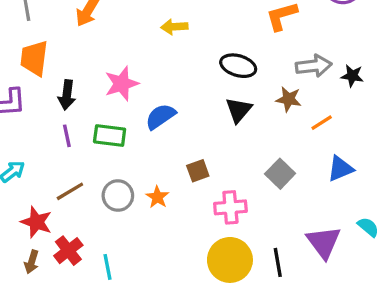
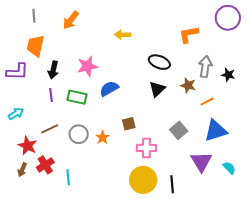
gray arrow: (314, 66) -> (205, 67), turned -80
blue triangle: (340, 169) -> (216, 131), size x1.4
purple triangle: (324, 242) -> (201, 162), moved

